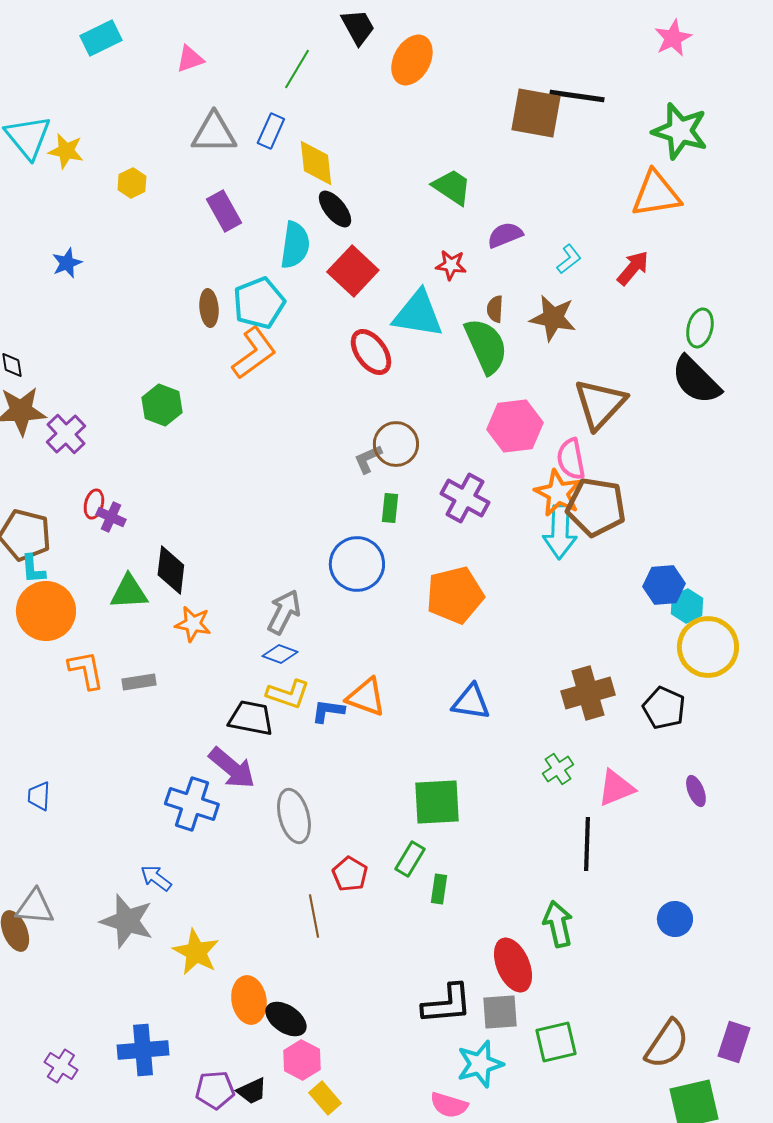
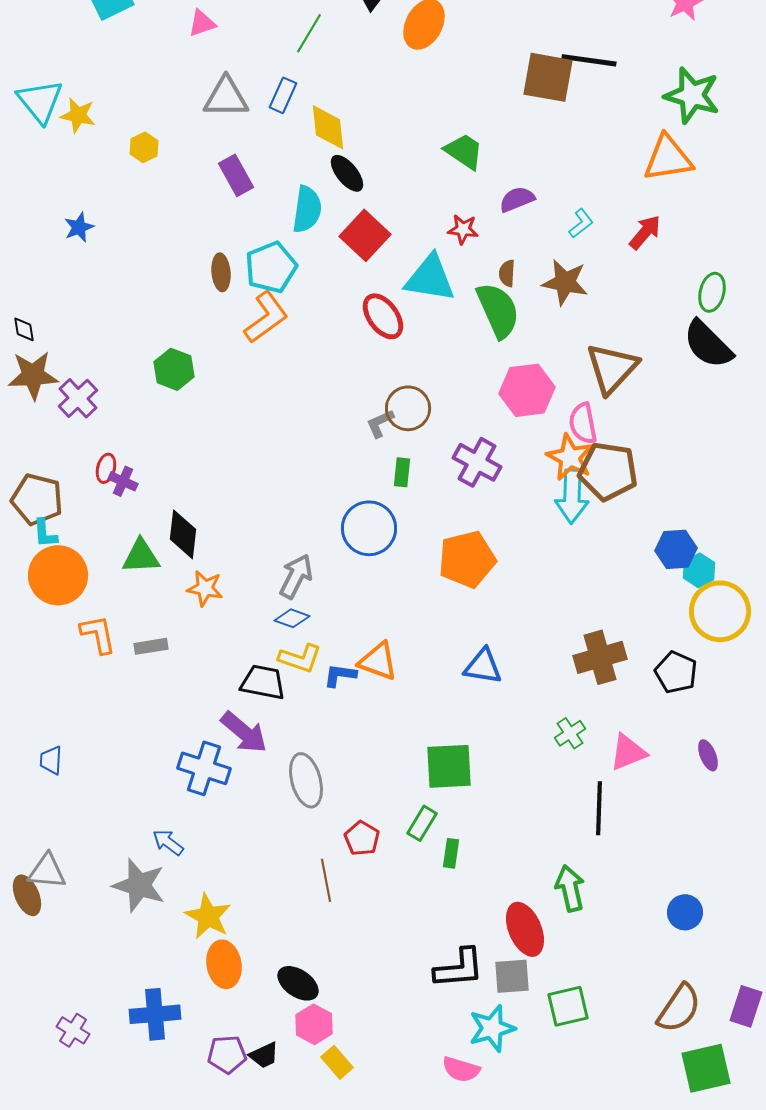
blue circle: (675, 919) -> (685, 912), moved
orange ellipse: (249, 1000) -> (224, 964), moved

